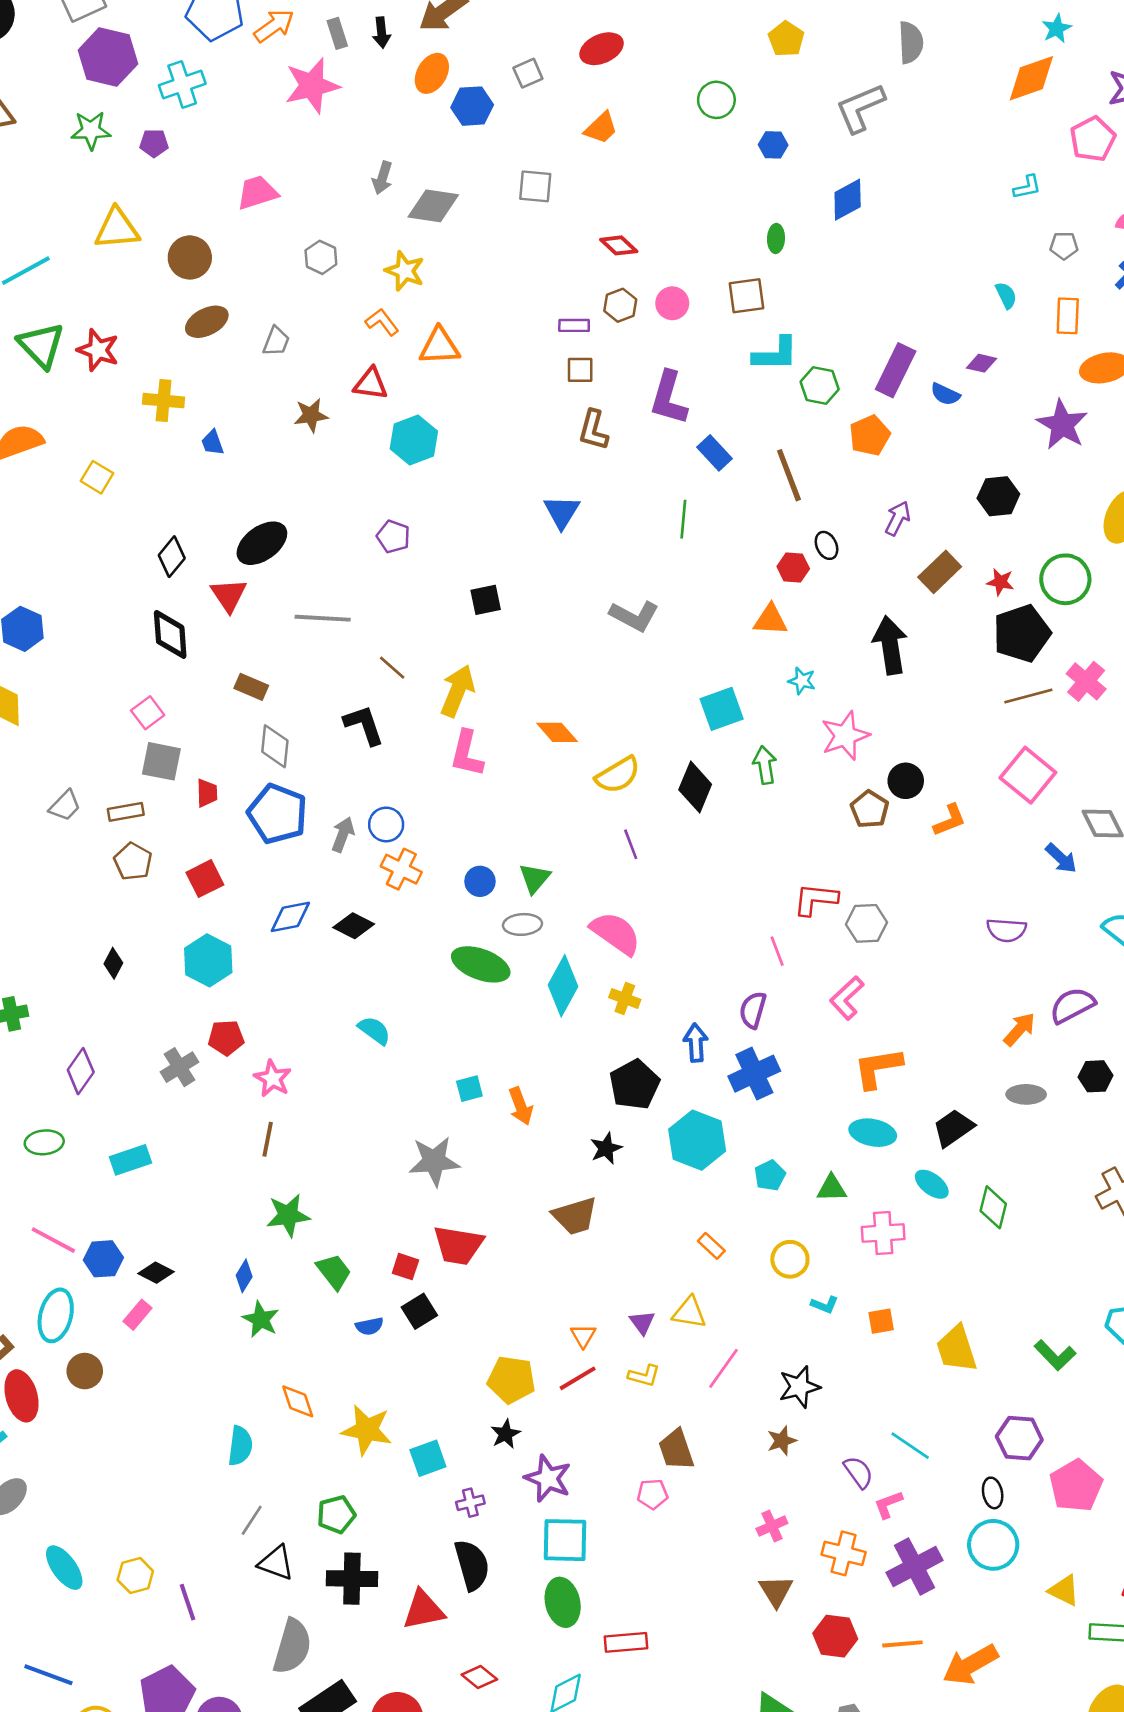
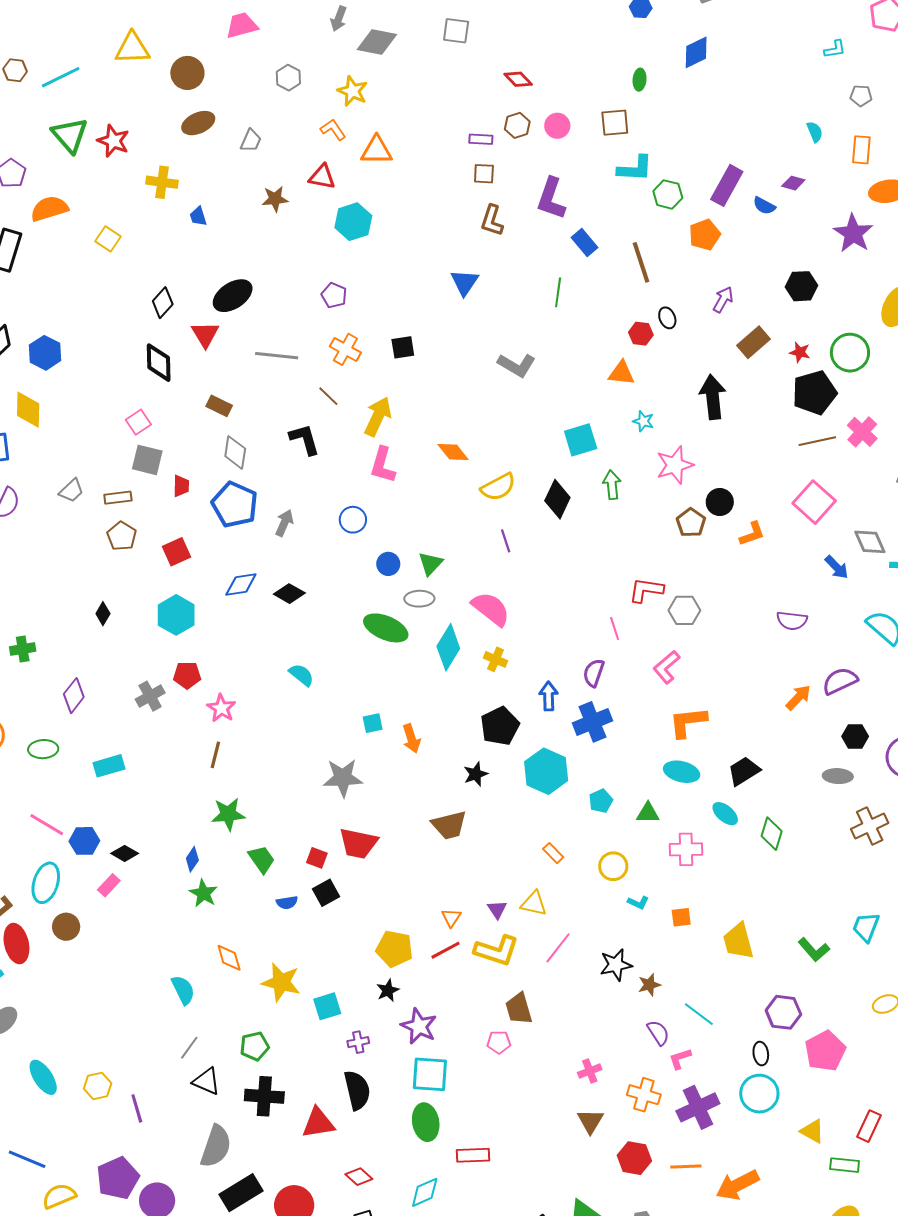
blue circle: (386, 824) -> (353, 520), moved
orange cross: (401, 869) -> (345, 349), moved
gray ellipse: (1026, 1094) -> (838, 776), moved
yellow L-shape: (644, 1376) -> (497, 951), size x1.8
brown star: (782, 1441) -> (649, 985), moved
cyan semicircle: (240, 1446) -> (183, 990), turned -36

